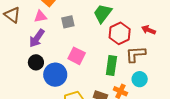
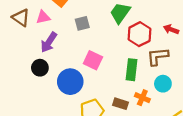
pink triangle: (40, 16) -> (43, 17), moved
black circle: (36, 62) -> (40, 68), moved

